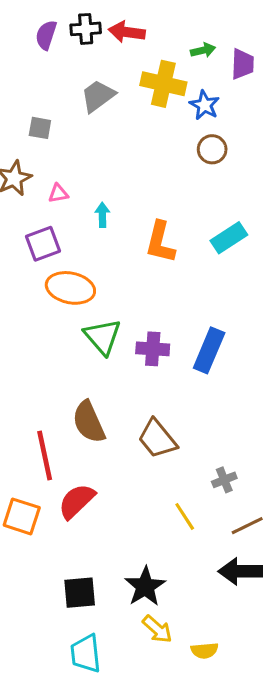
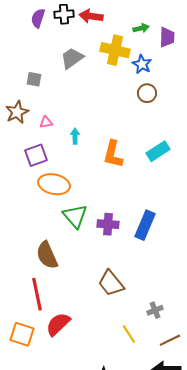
brown semicircle: (89, 422) -> (47, 255), moved

